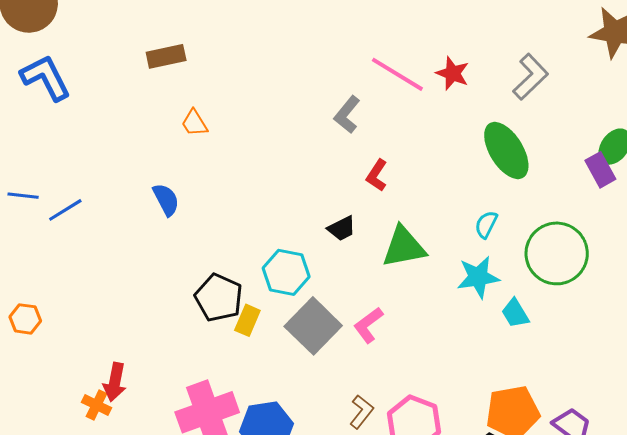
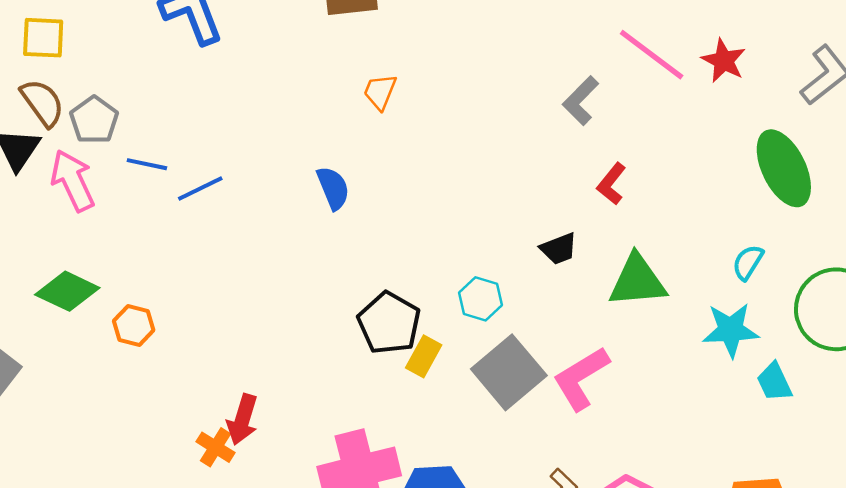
orange trapezoid: (194, 123) -> (380, 92), turned 48
cyan hexagon: (286, 272) -> (480, 299), size x0.7
pink L-shape: (368, 325) -> (581, 378), size x1.4

